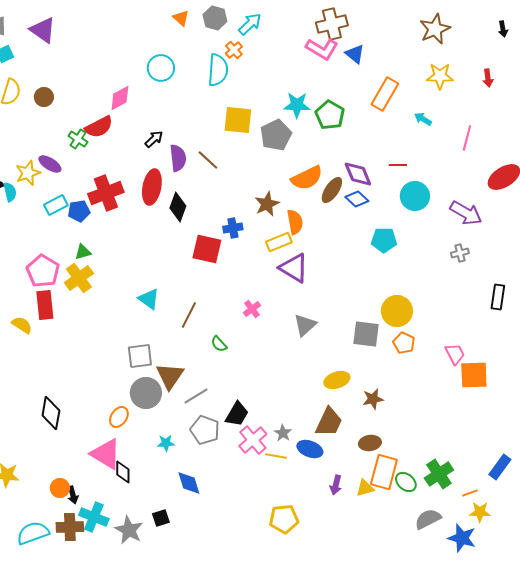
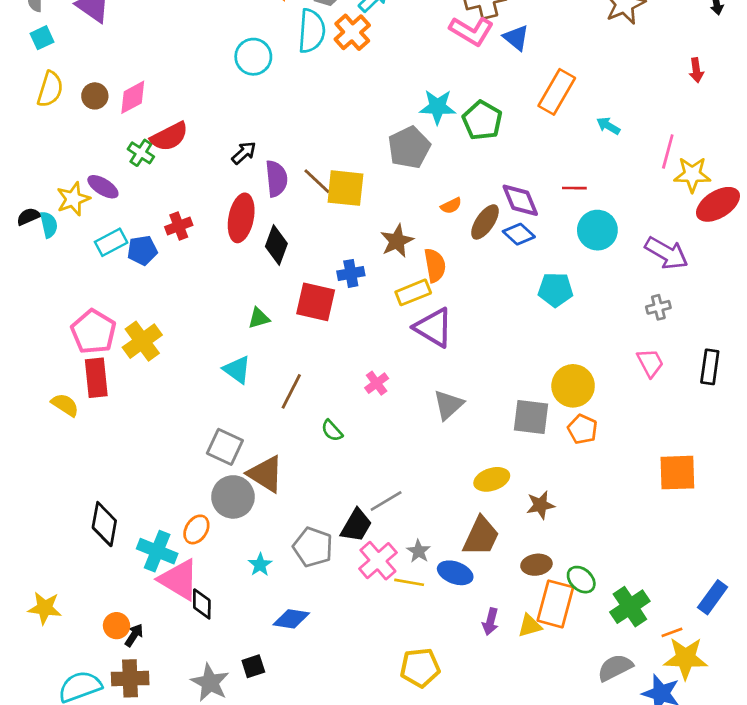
orange cross: (234, 50) -> (352, 32), size x1.5
cyan semicircle: (218, 70) -> (312, 31), moved
yellow star: (440, 76) -> (692, 175), moved
pink diamond: (120, 98) -> (133, 97), moved
yellow square: (238, 120) -> (345, 188), moved
orange semicircle: (307, 178) -> (451, 206), size x0.5
red cross: (106, 193) -> (179, 226), size x0.6
green triangle: (83, 252) -> (259, 318), moved
pink trapezoid: (455, 354) -> (650, 363), moved
gray square: (140, 356) -> (225, 447), turned 32
brown triangle: (170, 376) -> (266, 474), turned -32
gray line: (196, 396) -> (386, 501), moved
cyan star: (166, 443) -> (260, 565), turned -30
green ellipse: (406, 482) -> (581, 580), moved
blue diamond: (189, 483) -> (291, 619), turned -64
black arrow: (73, 495) -> (134, 635), turned -132
yellow star: (480, 512) -> (685, 658), size x1.5
cyan cross: (94, 517) -> (157, 551), moved

